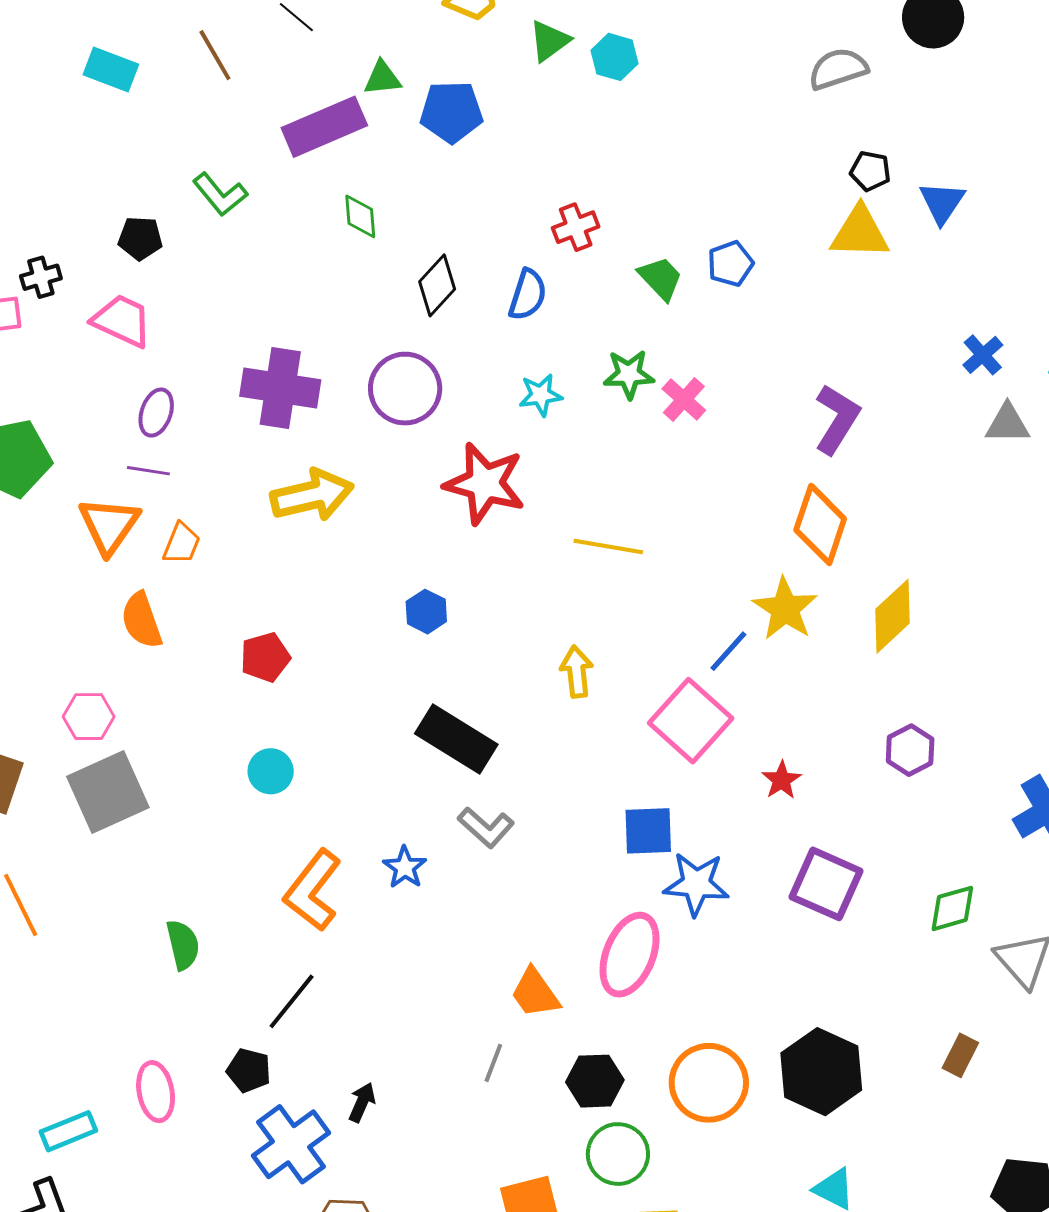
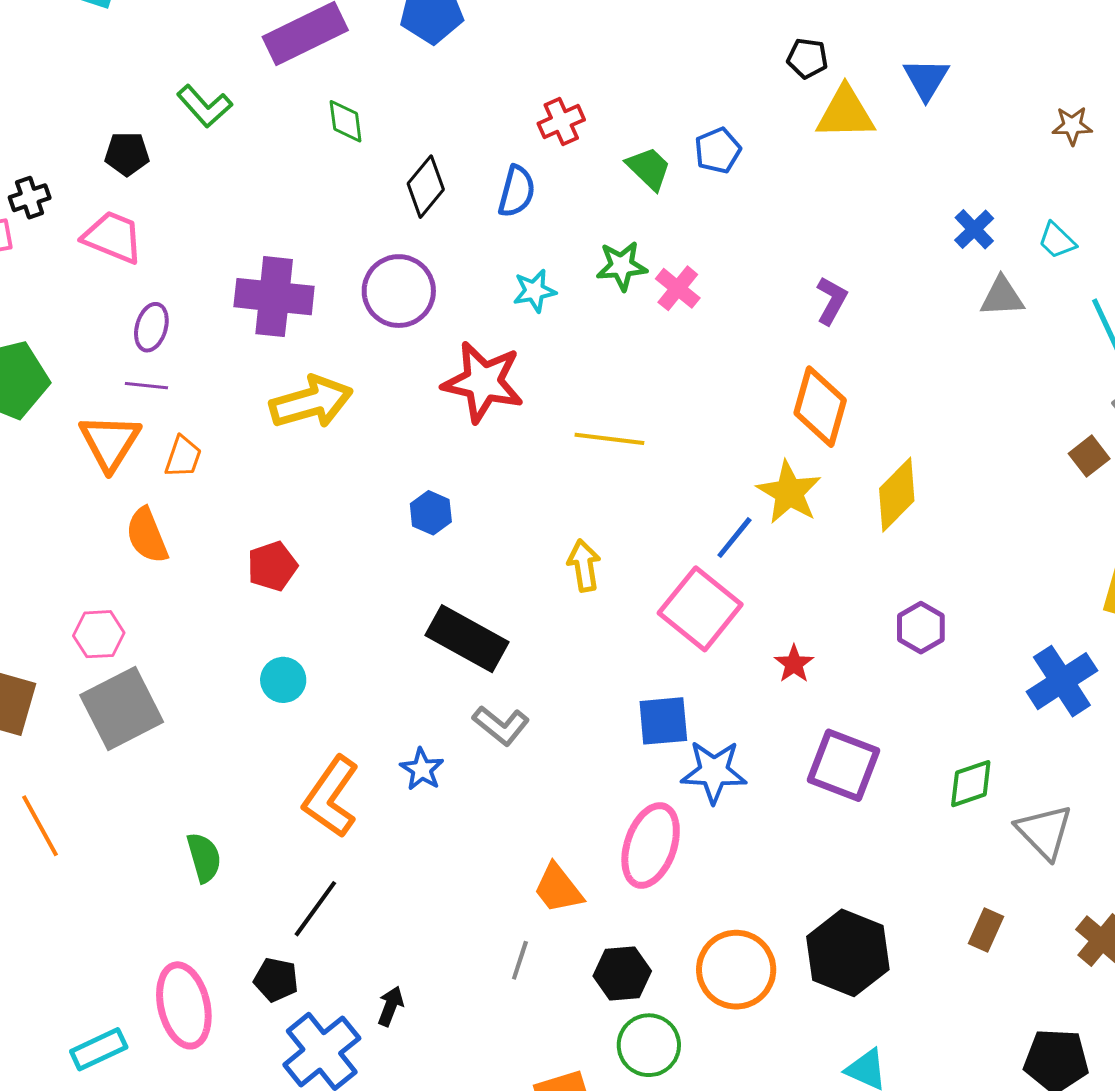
black pentagon: (870, 171) -> (807, 58), moved
purple L-shape: (837, 419) -> (832, 300), size x0.7
pink ellipse: (156, 1092) -> (184, 1005), size x1.4

